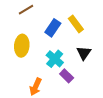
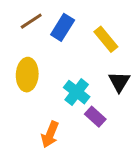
blue rectangle: (53, 28) -> (63, 27), moved

